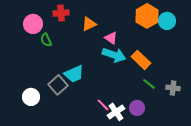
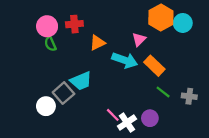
red cross: (61, 13) -> (74, 24), moved
pink circle: (33, 24) -> (47, 26), moved
orange triangle: (89, 24) -> (97, 43), moved
pink triangle: (111, 38) -> (139, 39), moved, turned 40
white circle: (31, 97) -> (46, 106), moved

